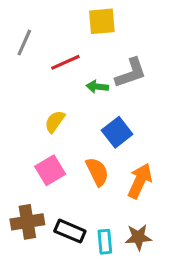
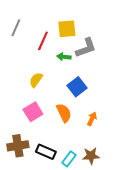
yellow square: (102, 21) -> (67, 29), moved
red line: (65, 62) -> (43, 41), turned -42
orange arrow: (140, 181) -> (92, 119), size x0.6
cyan rectangle: (105, 242) -> (69, 159), turned 42

